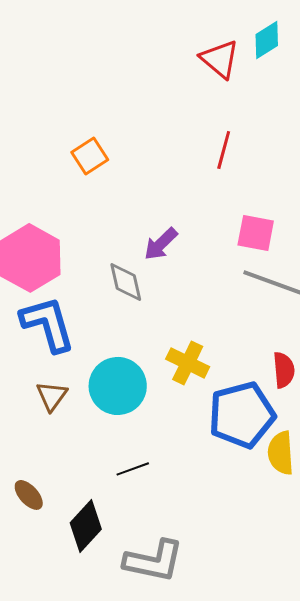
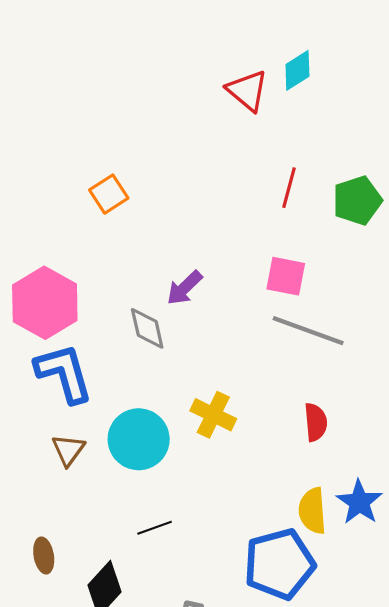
red line: (224, 150) -> (289, 188), moved
blue pentagon: (242, 415) -> (279, 564), moved
brown ellipse: (29, 495) -> (44, 555), turned 32

